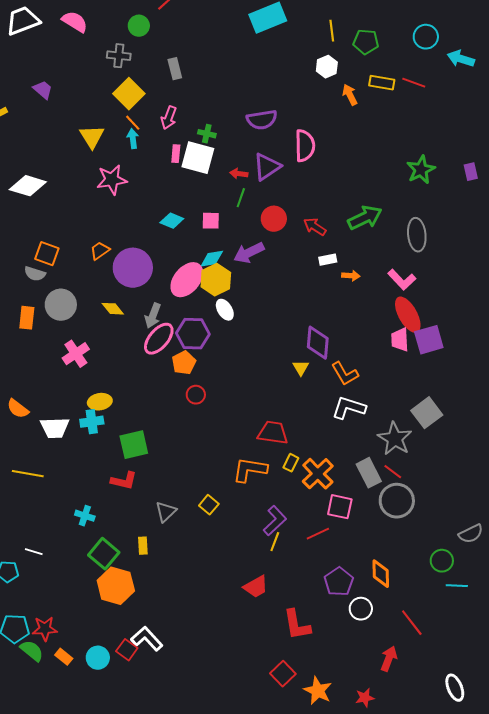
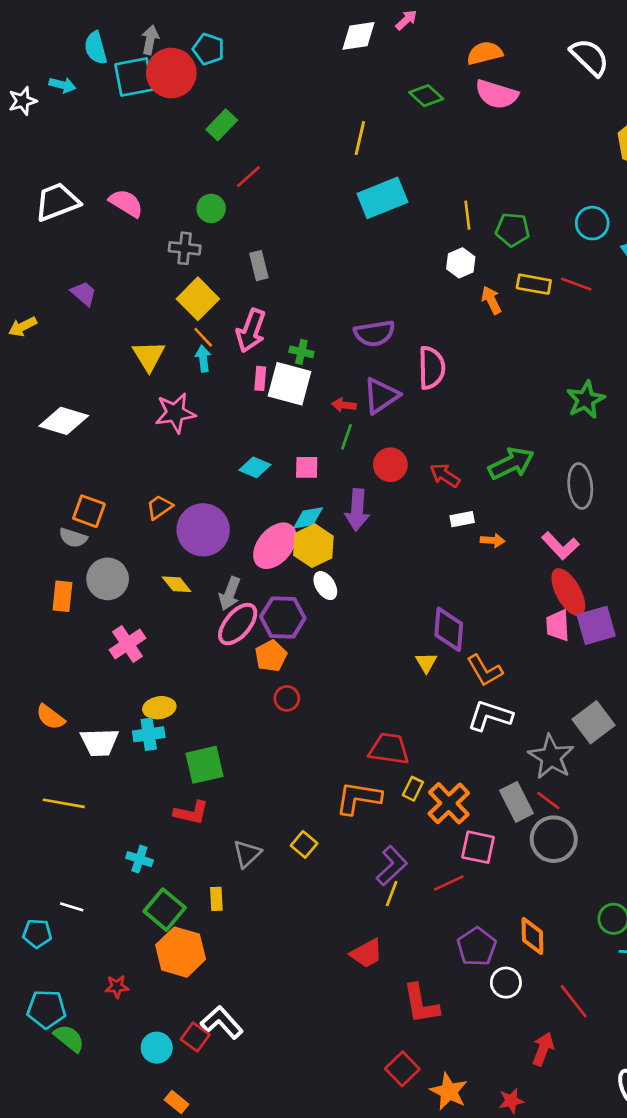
pink arrow: (169, 118) -> (251, 331), size x1.4
purple arrow: (249, 253) -> (357, 510), turned -60
red star: (45, 629) -> (117, 987), moved, size x0.7
orange rectangle: (64, 657) -> (177, 1102), moved

